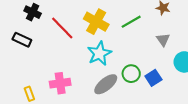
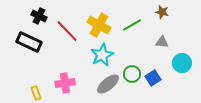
black rectangle: (22, 40) -> (29, 42), size x1.4
gray triangle: (163, 40) -> (162, 42), turned -48

